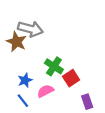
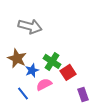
brown star: (16, 42) -> (17, 58), moved
blue star: (25, 80) -> (32, 70), moved

